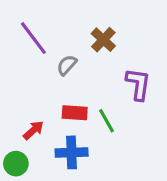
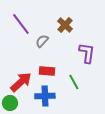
green line: (106, 121) -> (74, 82), moved
red arrow: (33, 130) -> (21, 82), size x1.6

